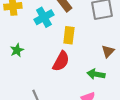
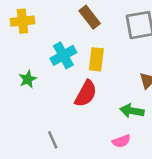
cyan cross: (44, 17) -> (63, 55), moved

